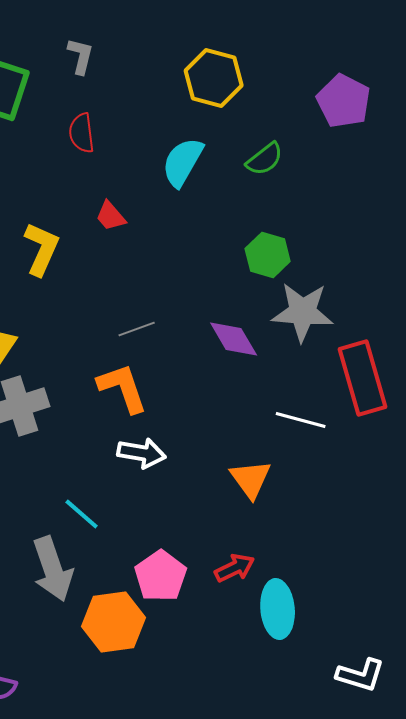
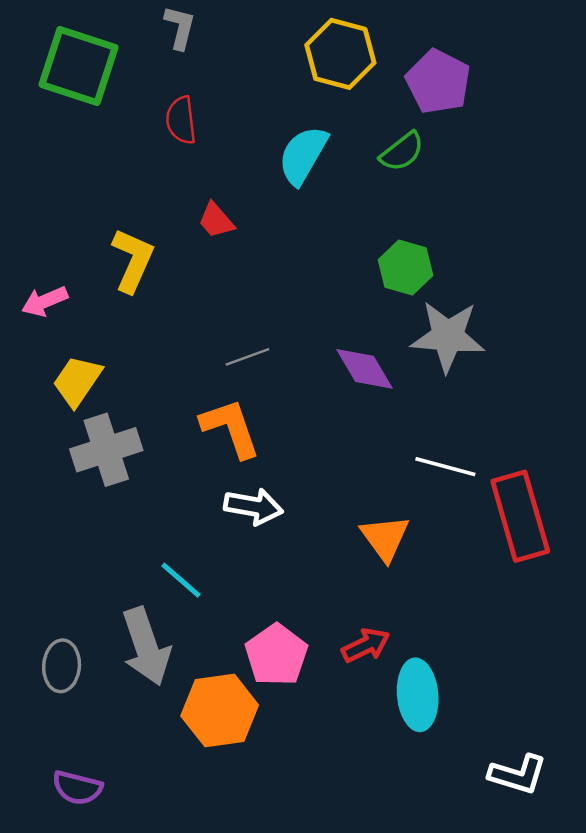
purple pentagon: (344, 101) -> (438, 82), moved
red rectangle: (363, 378) -> (520, 516), moved

